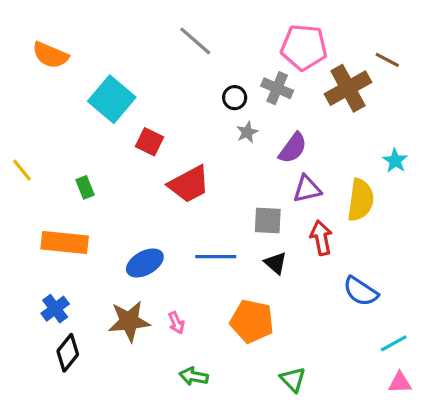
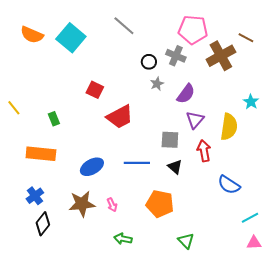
cyan square: (112, 99) -> (71, 38), moved
purple triangle: (307, 189) -> (195, 120), turned -36

